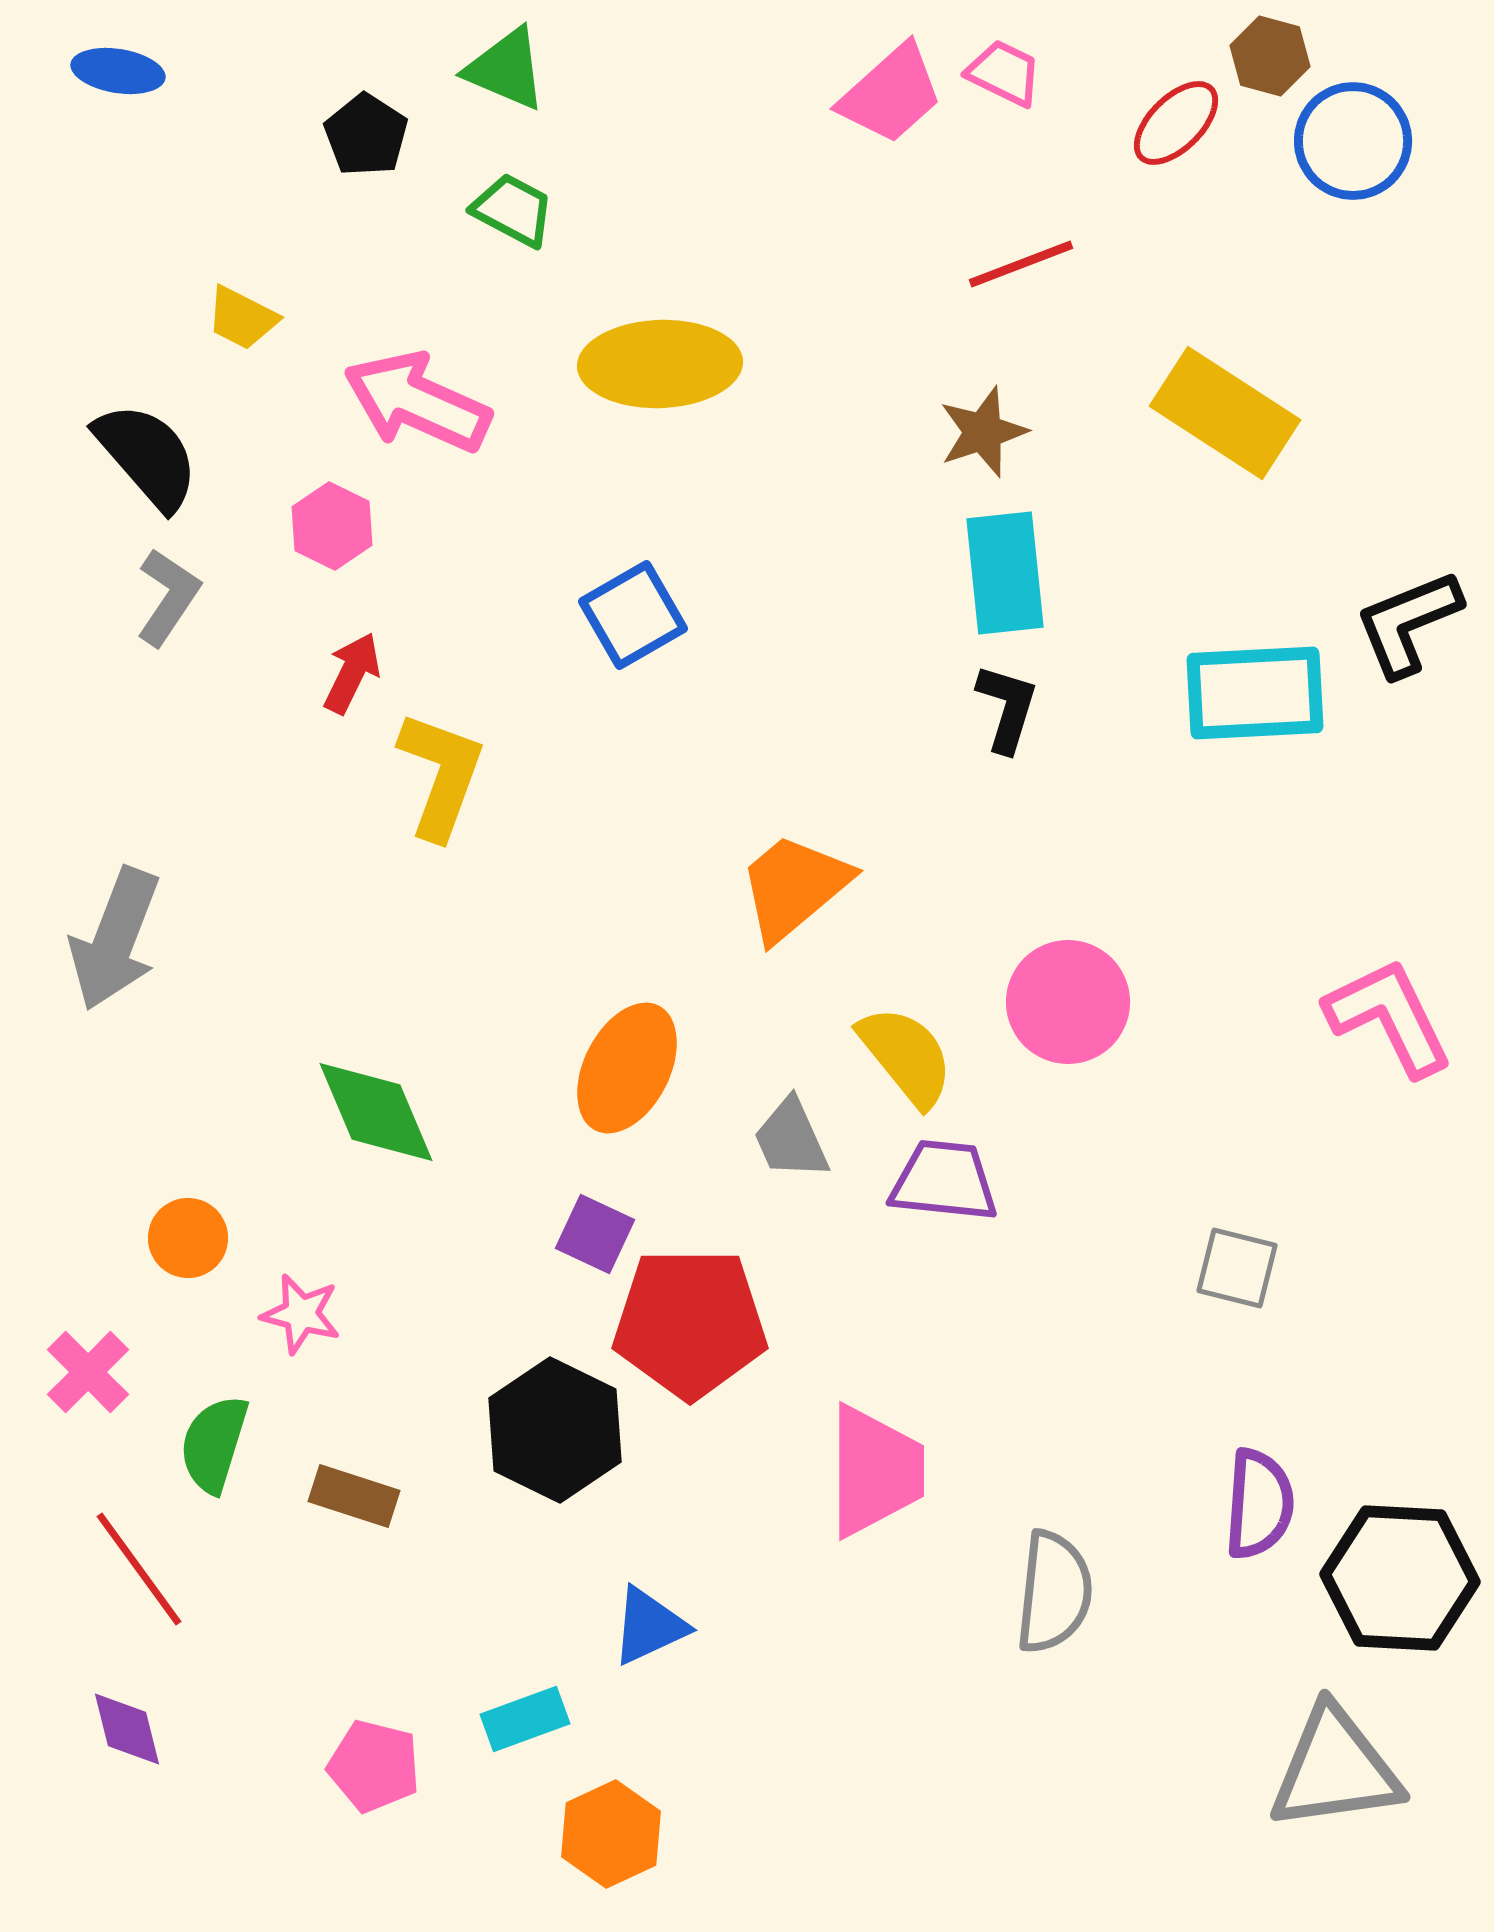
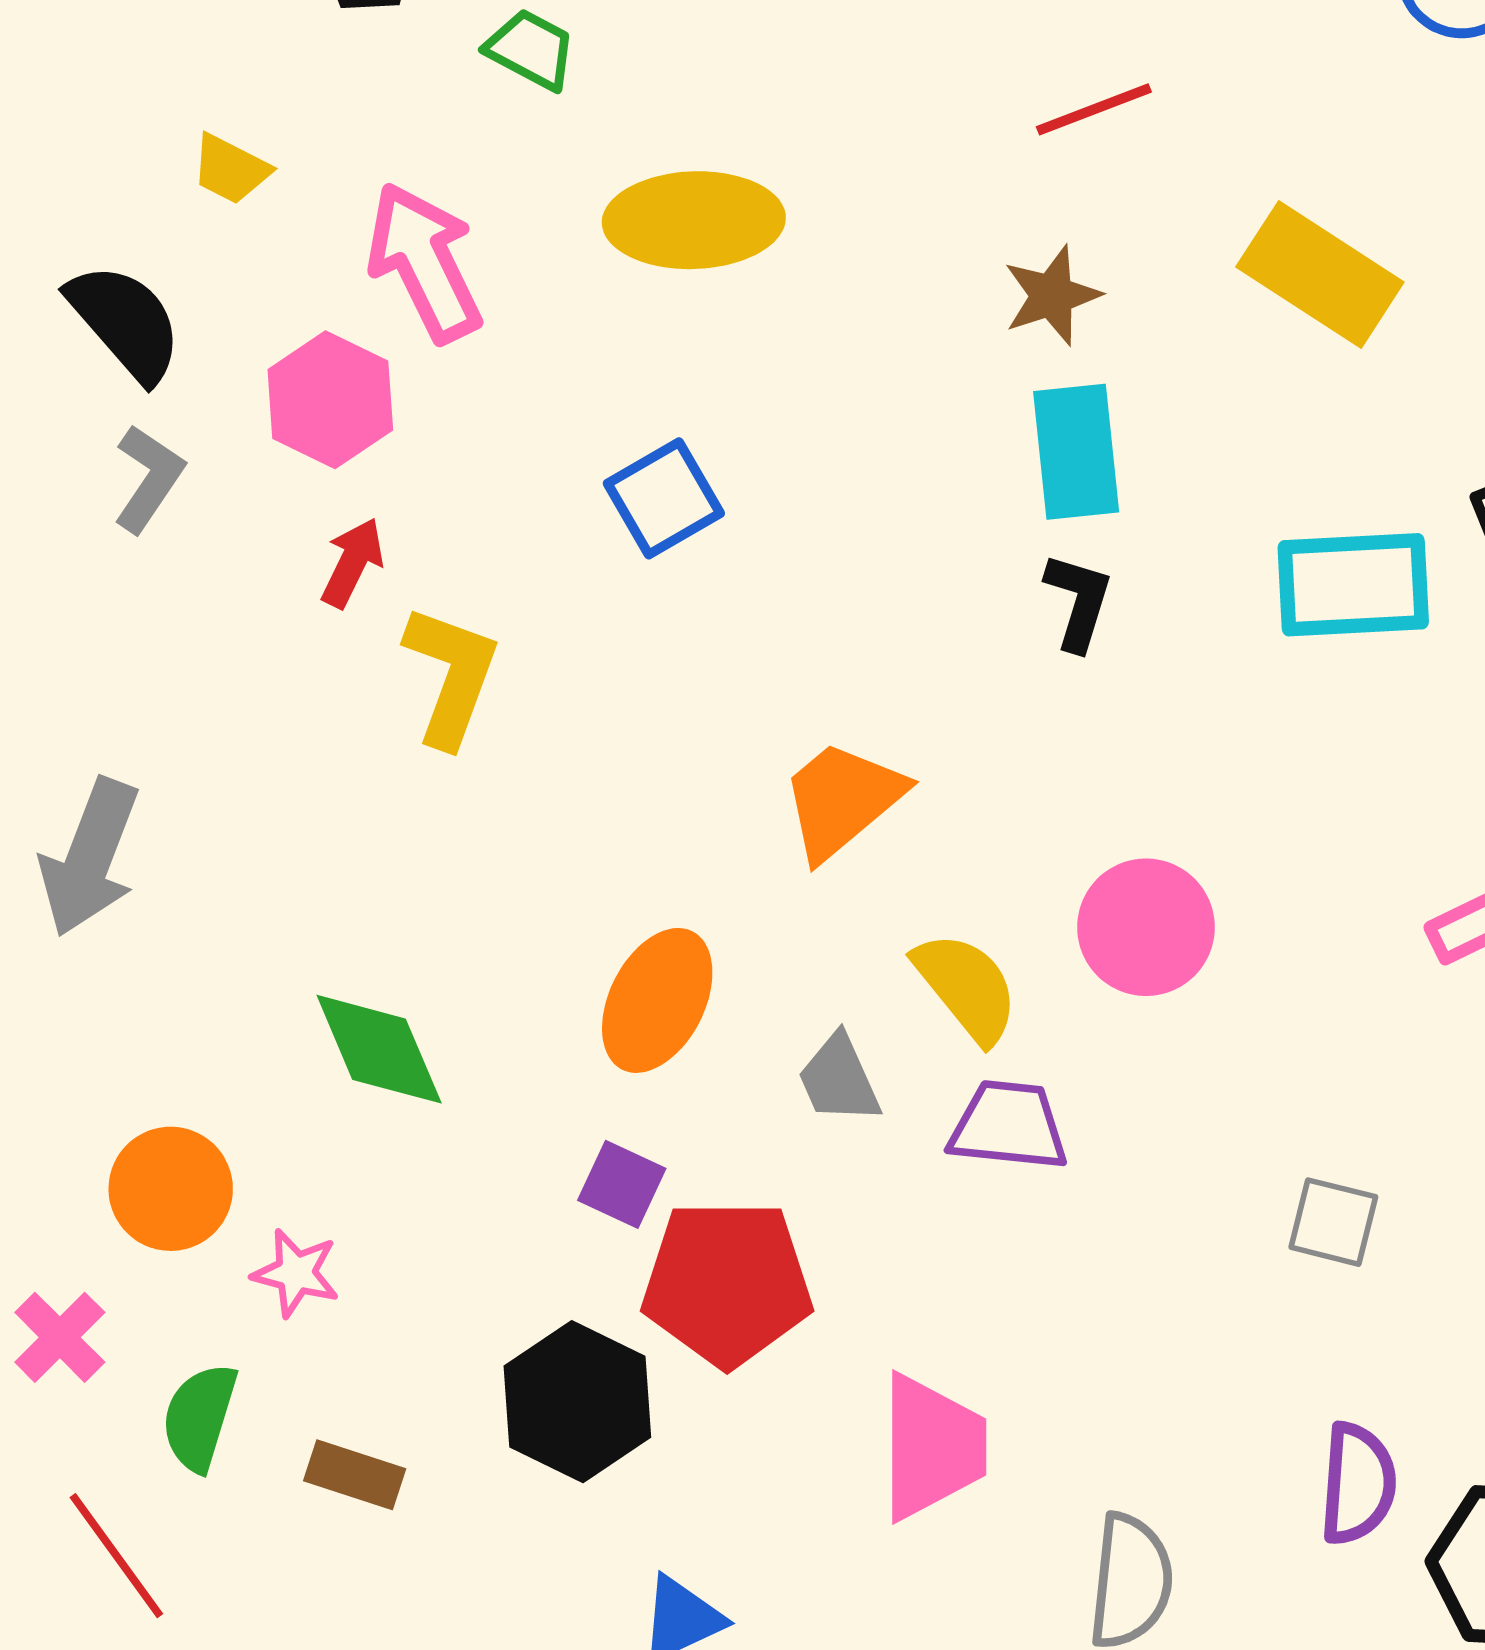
pink arrow: (417, 402) -> (424, 262), turned 40
pink hexagon: (332, 526) -> (330, 400), size x1.4
orange circle: (188, 1238) -> (171, 1189), size x1.4

